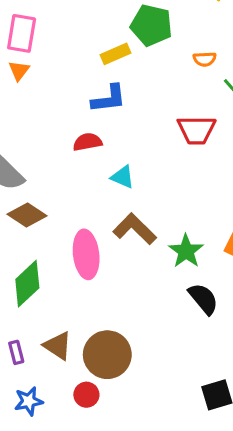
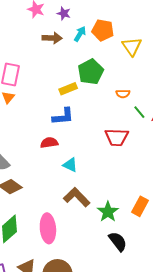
green pentagon: (151, 25) -> (91, 72), turned 30
pink ellipse: (86, 254) -> (48, 228), moved

